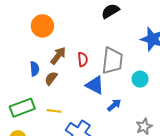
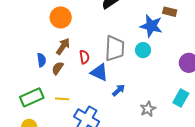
orange circle: (42, 26) -> (61, 17), moved
red semicircle: (83, 59) -> (84, 57), moved
cyan circle: (140, 79) -> (143, 50), moved

